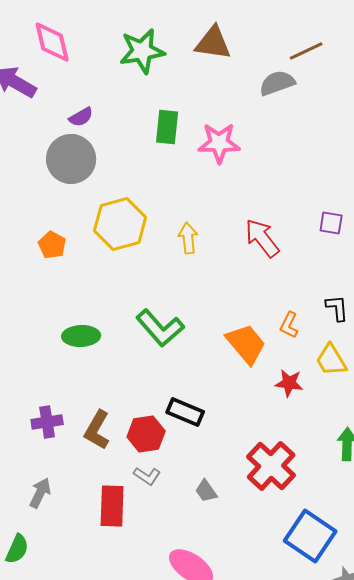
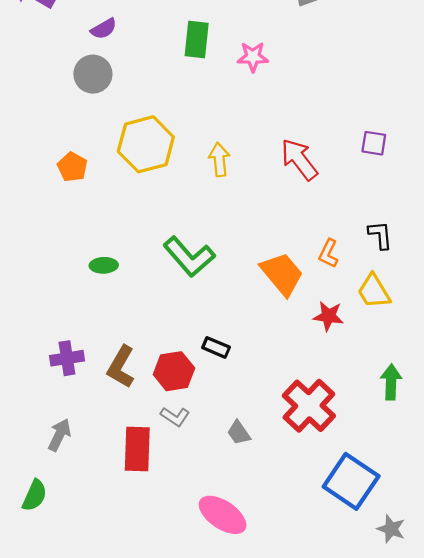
pink star: (219, 143) -> (253, 57), size x0.7
gray circle: (71, 159) -> (93, 74), size x0.7
green ellipse: (81, 336) -> (104, 265), size x0.7
black rectangle: (185, 412) -> (216, 347), size x0.7

